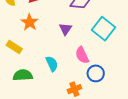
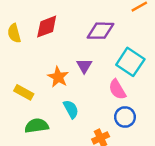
orange star: (30, 22) -> (58, 77), moved
pink semicircle: (82, 55) -> (117, 89), moved

